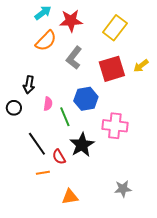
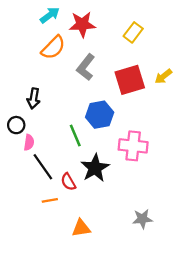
yellow rectangle: (115, 28) -> (133, 32), size x0.7
pink semicircle: (48, 104) -> (29, 142), moved

